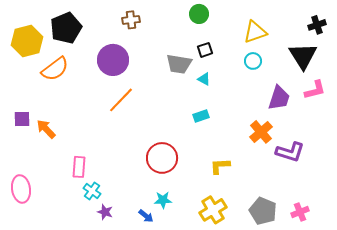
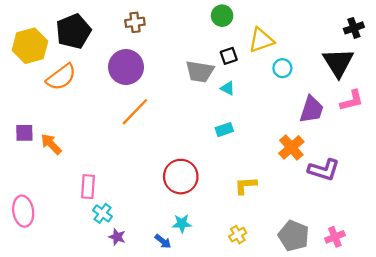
brown cross: (131, 20) -> (135, 22), moved
yellow triangle: (255, 32) -> (261, 40), moved
yellow cross: (213, 210) -> (238, 235), size x0.6

